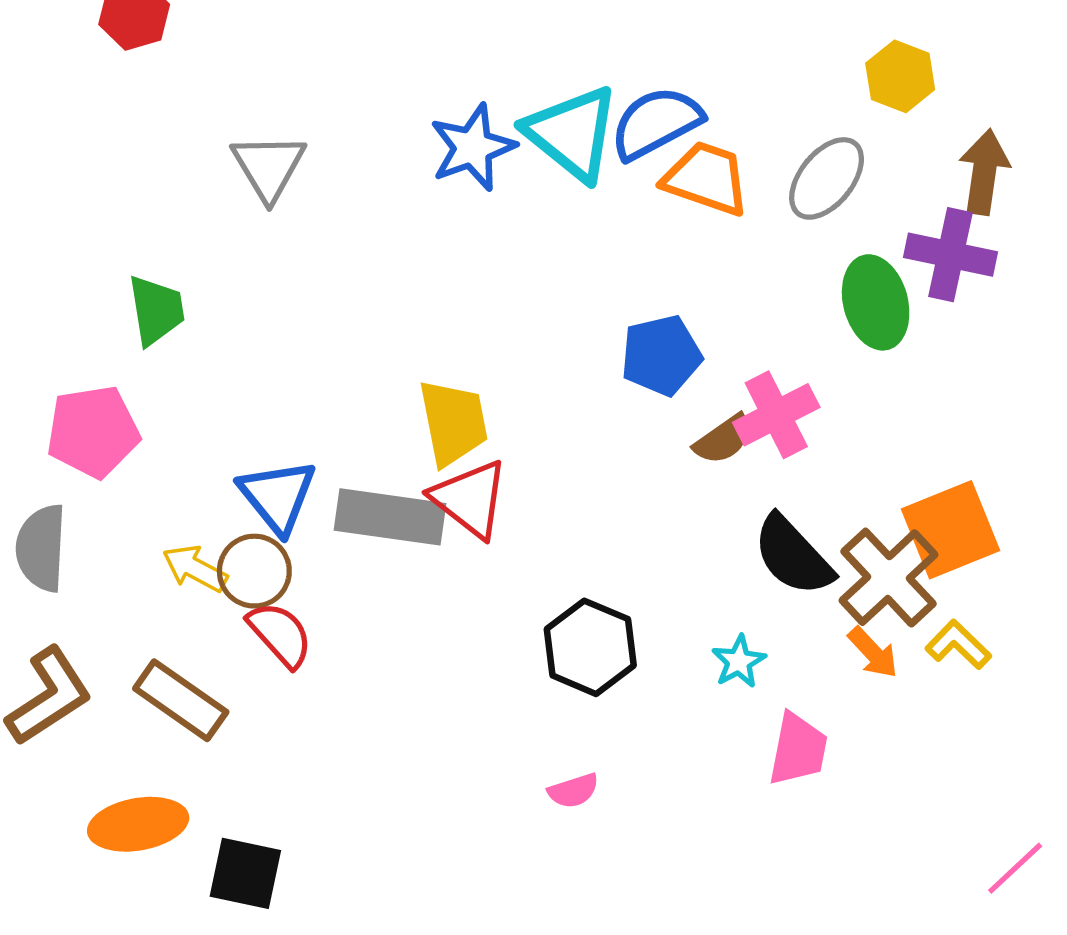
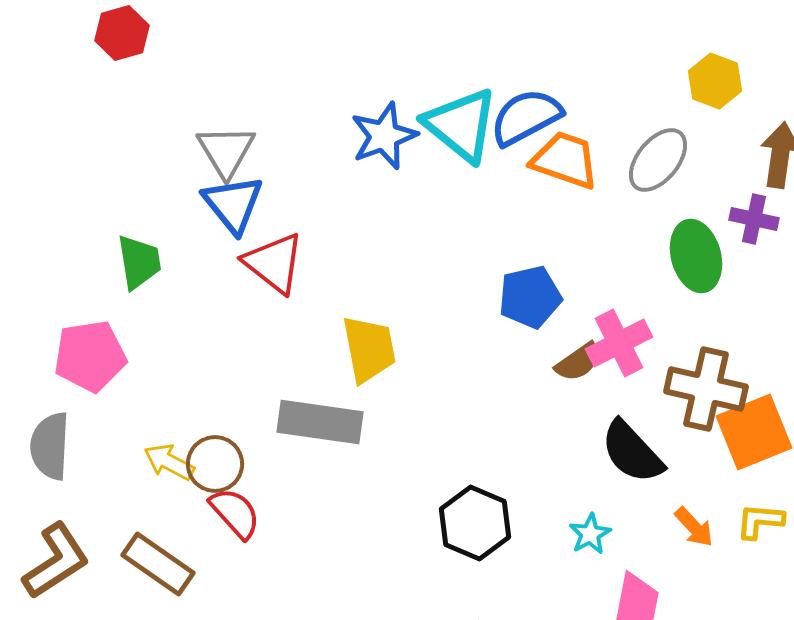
purple cross: (951, 255) -> (754, 219), size x0.7
blue triangle: (278, 496) -> (233, 204), moved
red triangle: (470, 499) -> (274, 263), moved
brown cross: (889, 578) -> (706, 389), moved, turned -34
yellow L-shape: (958, 645) -> (760, 521), turned -39

